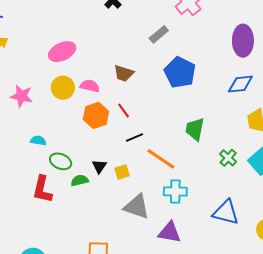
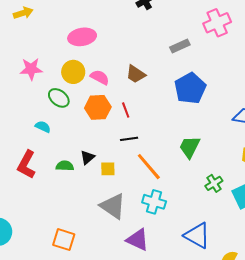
pink star: (21, 96) -> (31, 69), turned -30
cyan semicircle: (38, 141) -> (43, 127), moved
green ellipse: (61, 161) -> (59, 98), moved

